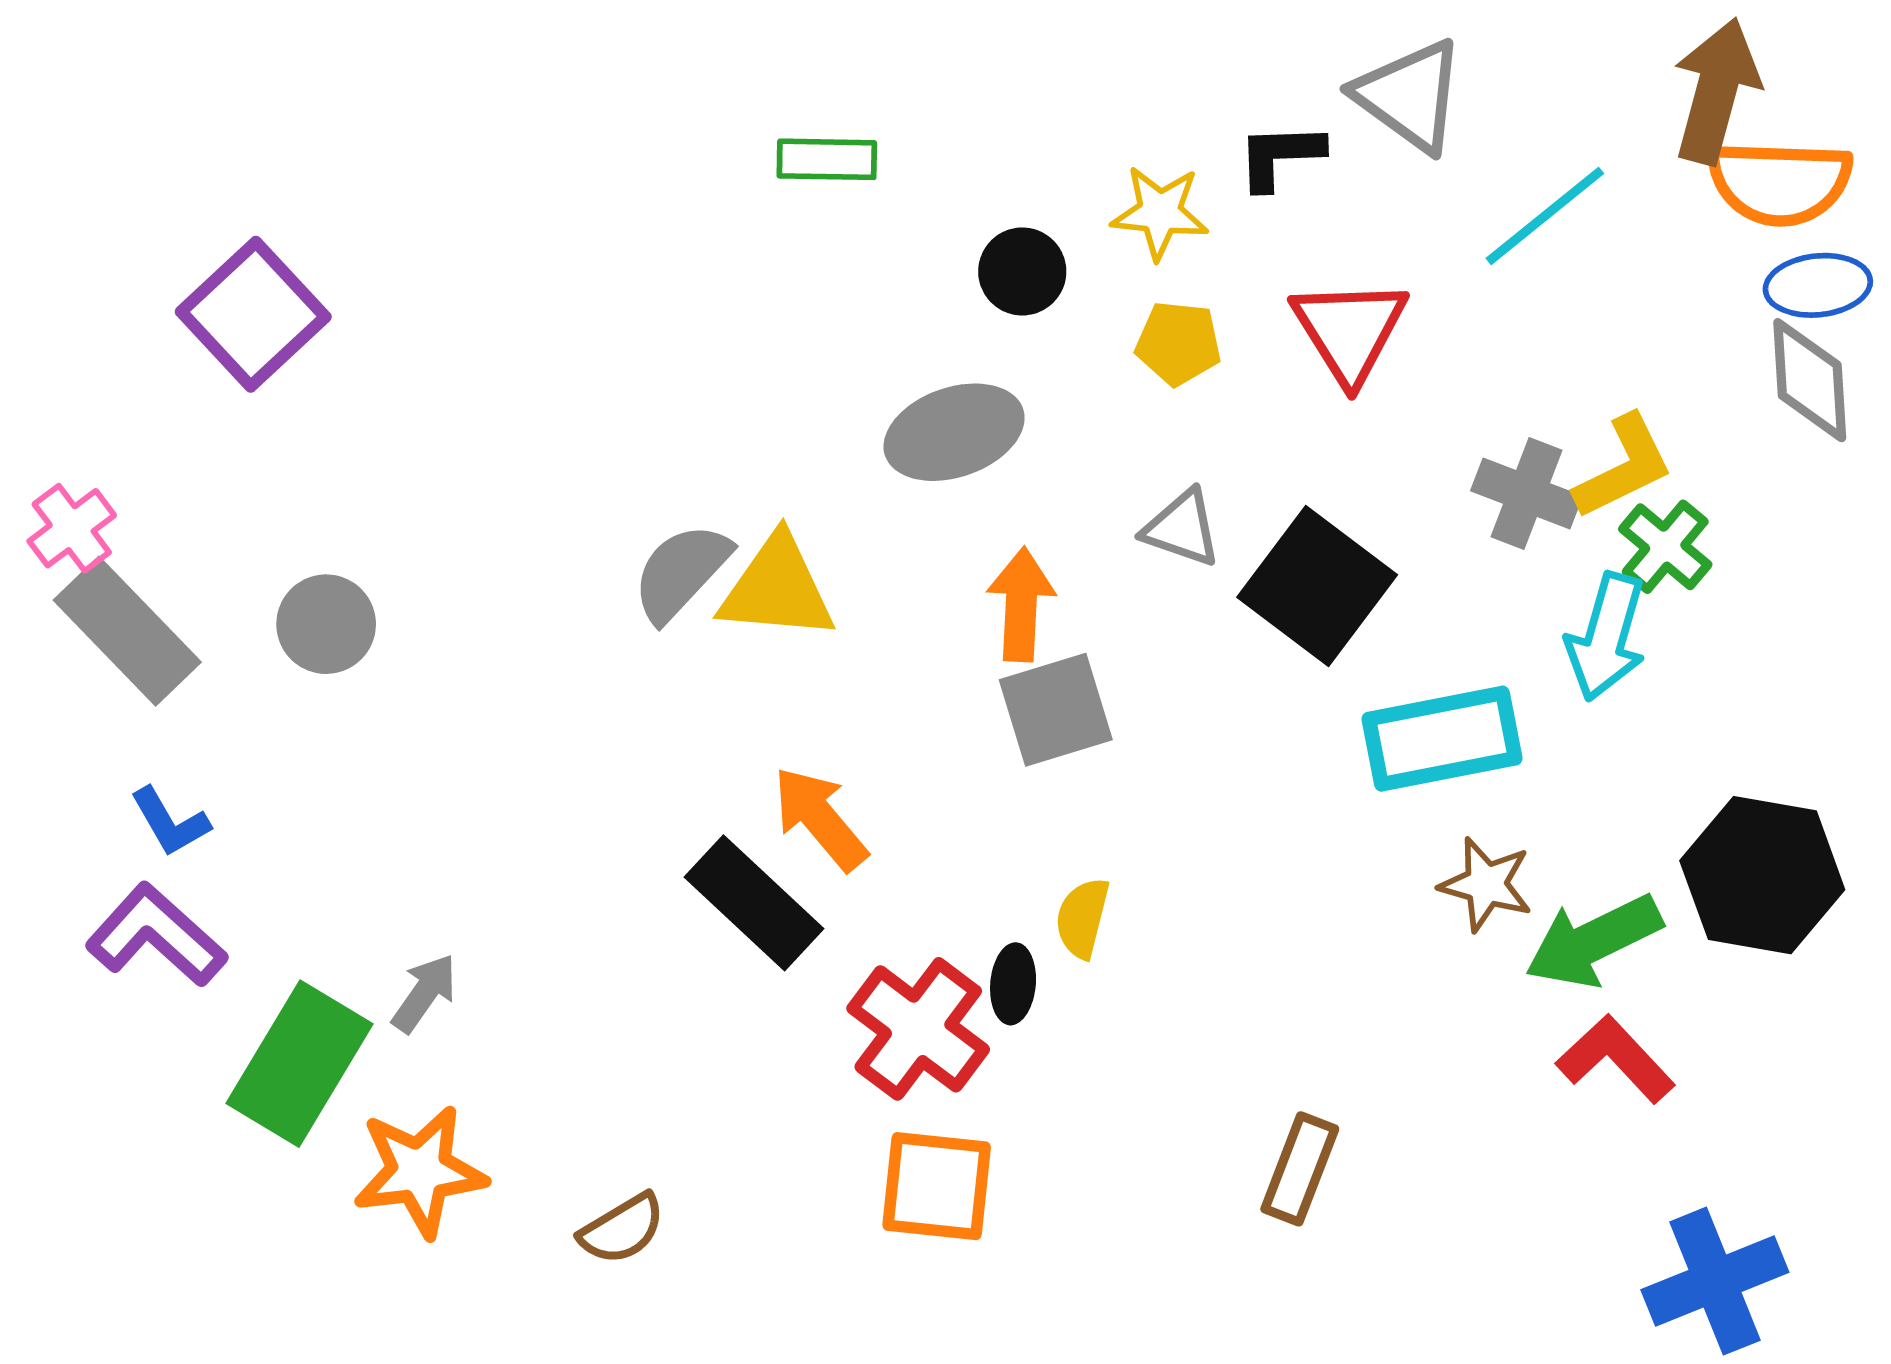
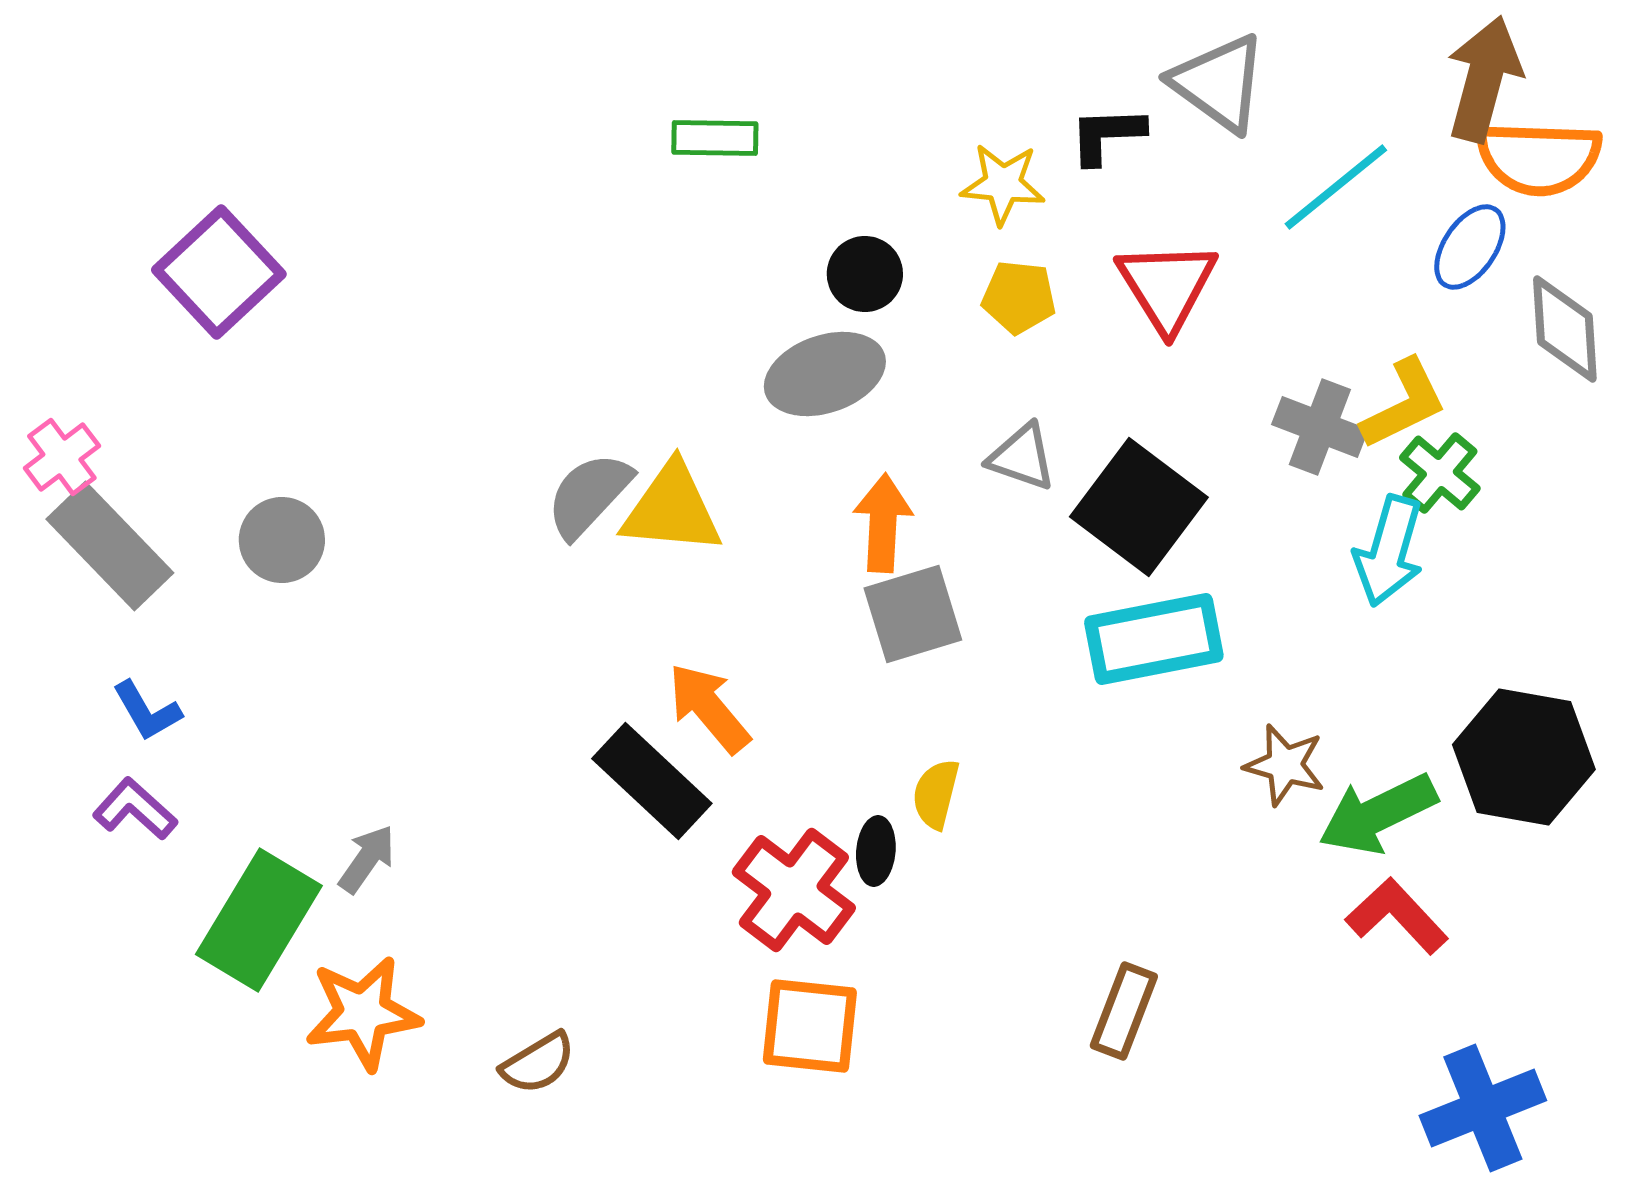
black circle: (1022, 271) -> (865, 274), moved
blue ellipse: (1818, 285) -> (1470, 247), moved, turned -50
cyan rectangle: (1442, 739) -> (1154, 639), moved
purple L-shape: (156, 935) -> (135, 809), size x0.7

